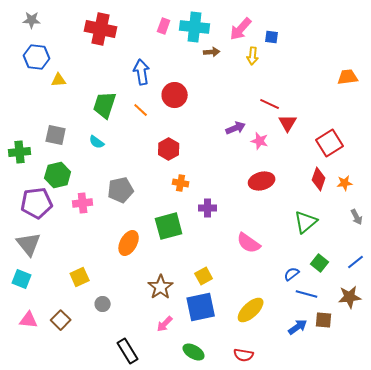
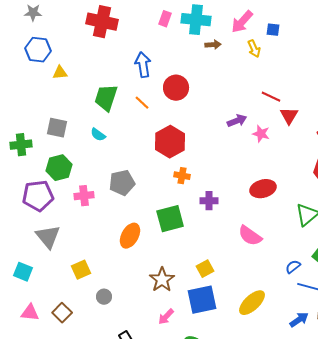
yellow arrow: (253, 56) -> (254, 49), turned -30
red hexagon: (169, 149) -> (170, 142), size x1.4
red ellipse: (262, 181) -> (263, 189), moved
gray triangle: (29, 244) -> (48, 237), moved

